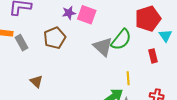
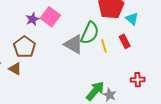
pink square: (87, 15) -> (50, 17), turned 30
yellow line: (128, 78) -> (104, 46), moved
brown triangle: (36, 82) -> (15, 69), moved

